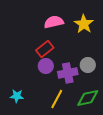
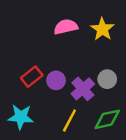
red rectangle: (45, 49) -> (32, 77), moved
purple cross: (68, 73) -> (83, 89), turned -30
cyan star: (17, 96) -> (21, 117), size x1.5

